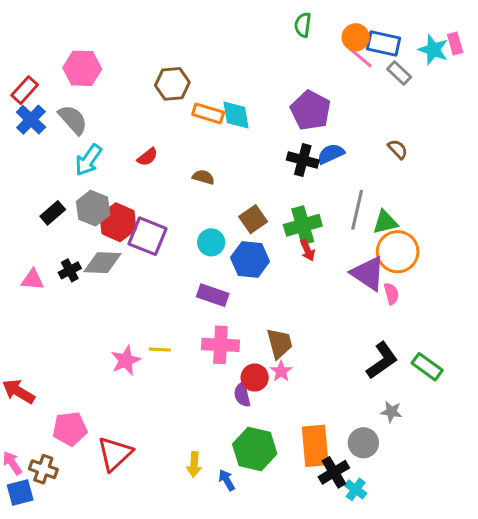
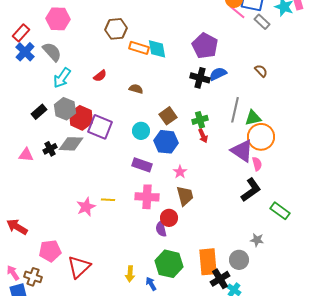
green cross: (303, 225) -> (200, 120), size x0.7
black L-shape: (382, 360) -> (251, 190), moved
pink star: (281, 371) -> (180, 172), moved

